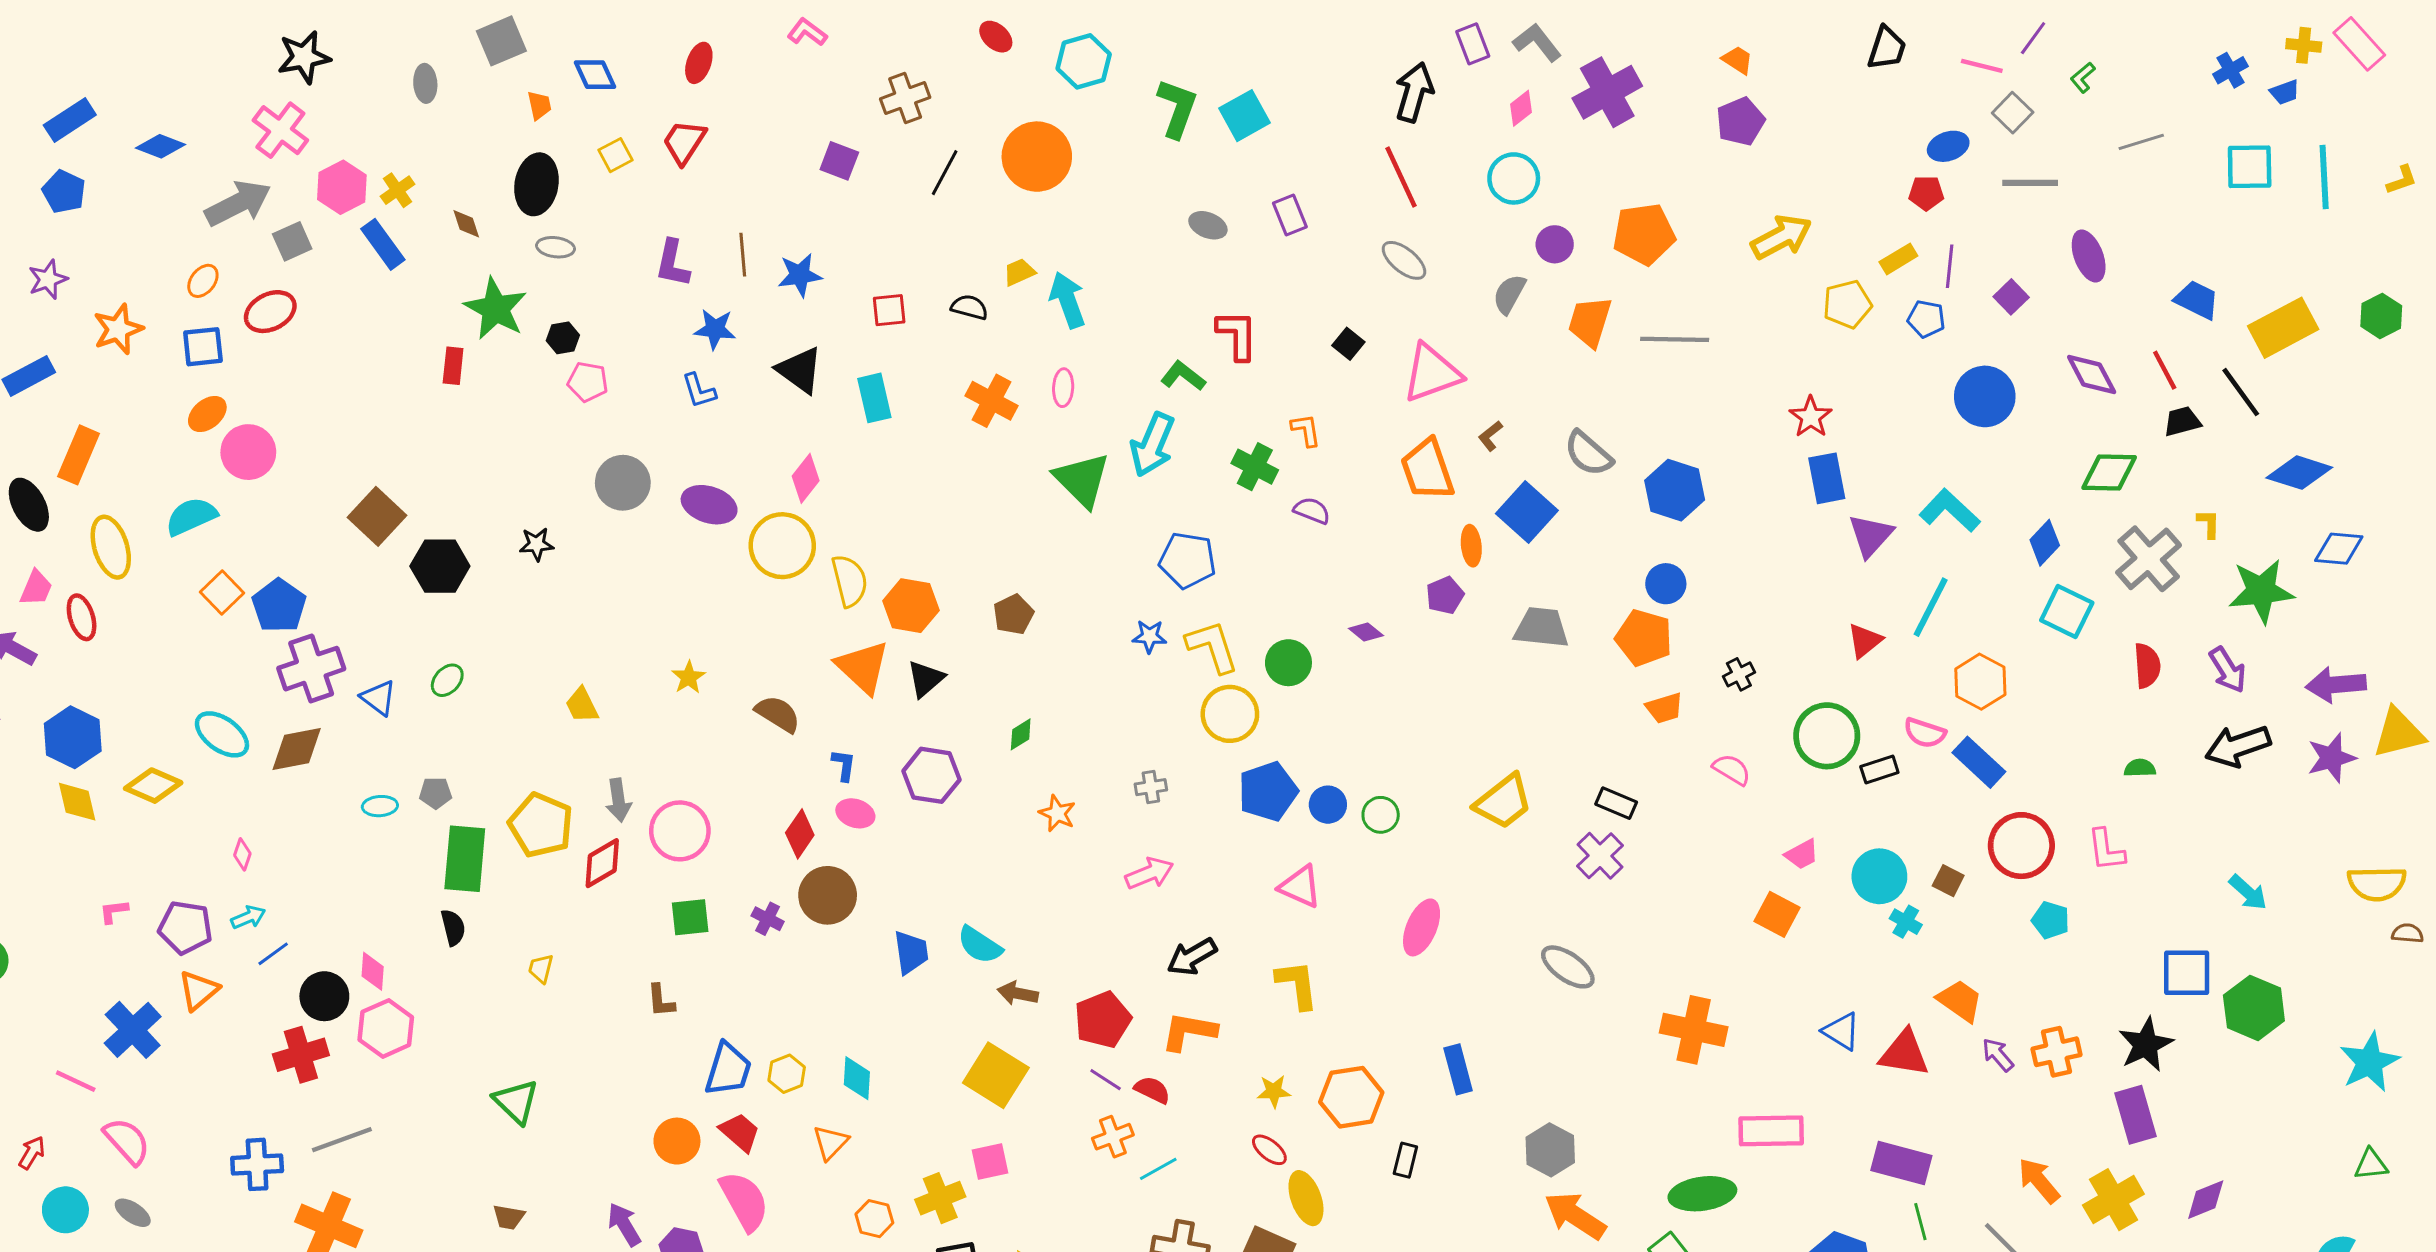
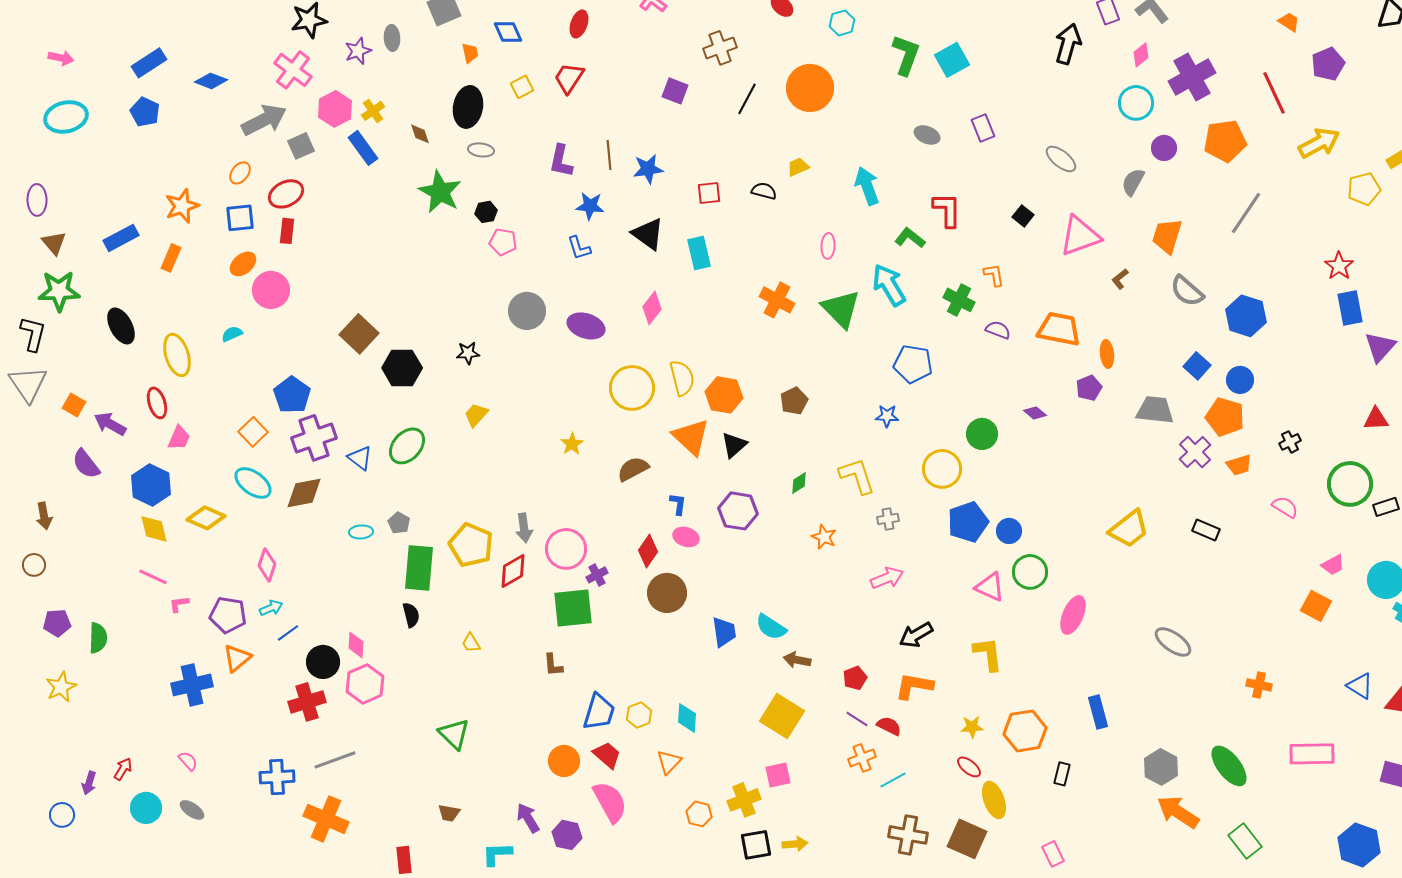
cyan hexagon: (1084, 61) -> (842, 23), size x0.7
purple cross: (1607, 92) -> (1192, 77), moved
purple pentagon: (1740, 121) -> (1328, 64), moved
red line: (1401, 177) -> (1274, 93), moved
purple star: (48, 279) -> (358, 51), moved
cyan arrow: (1068, 300) -> (867, 186), moved
orange trapezoid: (1590, 322) -> (1167, 236), moved
gray line: (1675, 339) -> (1246, 213), turned -57
red rectangle: (453, 366) -> (287, 231), moved
orange cross: (991, 401) -> (777, 300), moved
cyan arrow: (1152, 445) -> (889, 285), turned 126
orange rectangle: (79, 455) -> (171, 258), moved, size x0.7
orange trapezoid: (1427, 470) -> (1059, 329), moved, turned 120
blue square: (1527, 512) -> (1197, 366), moved, size x0.7
cyan semicircle: (191, 516) -> (232, 334), size x0.6
yellow circle: (782, 546) -> (632, 388), moved
pink trapezoid: (36, 588) -> (179, 438), moved
orange square: (222, 592) -> (253, 432), moved
red triangle: (1865, 641) -> (1376, 419), turned 36
yellow L-shape: (1212, 647) -> (857, 476), moved
green ellipse: (447, 680) -> (407, 446), size x1.6
yellow trapezoid: (582, 705) -> (476, 415), moved, turned 68
brown semicircle: (778, 714) -> (633, 469), turned -60
gray pentagon: (436, 793) -> (399, 523), turned 30
green circle: (1381, 815) -> (1030, 572), moved, size x1.4
pink diamond: (242, 854) -> (267, 565), size x1.5
purple cross: (1600, 856) -> (1195, 452), moved
green square: (690, 917) -> (573, 608), size x1.5
purple cross: (768, 919) -> (597, 575), moved, turned 35
yellow trapezoid: (541, 968) -> (471, 643), turned -45
red pentagon: (1103, 1020) -> (855, 678), size x0.6
blue cross: (133, 1030) -> (192, 685), turned 30
orange cross: (1694, 1030) -> (1259, 685), size x0.6
pink line: (76, 1081) -> (153, 577), moved
pink semicircle: (127, 1141) -> (188, 761), size x0.6
green ellipse: (1702, 1194) -> (1229, 766), moved, turned 60

